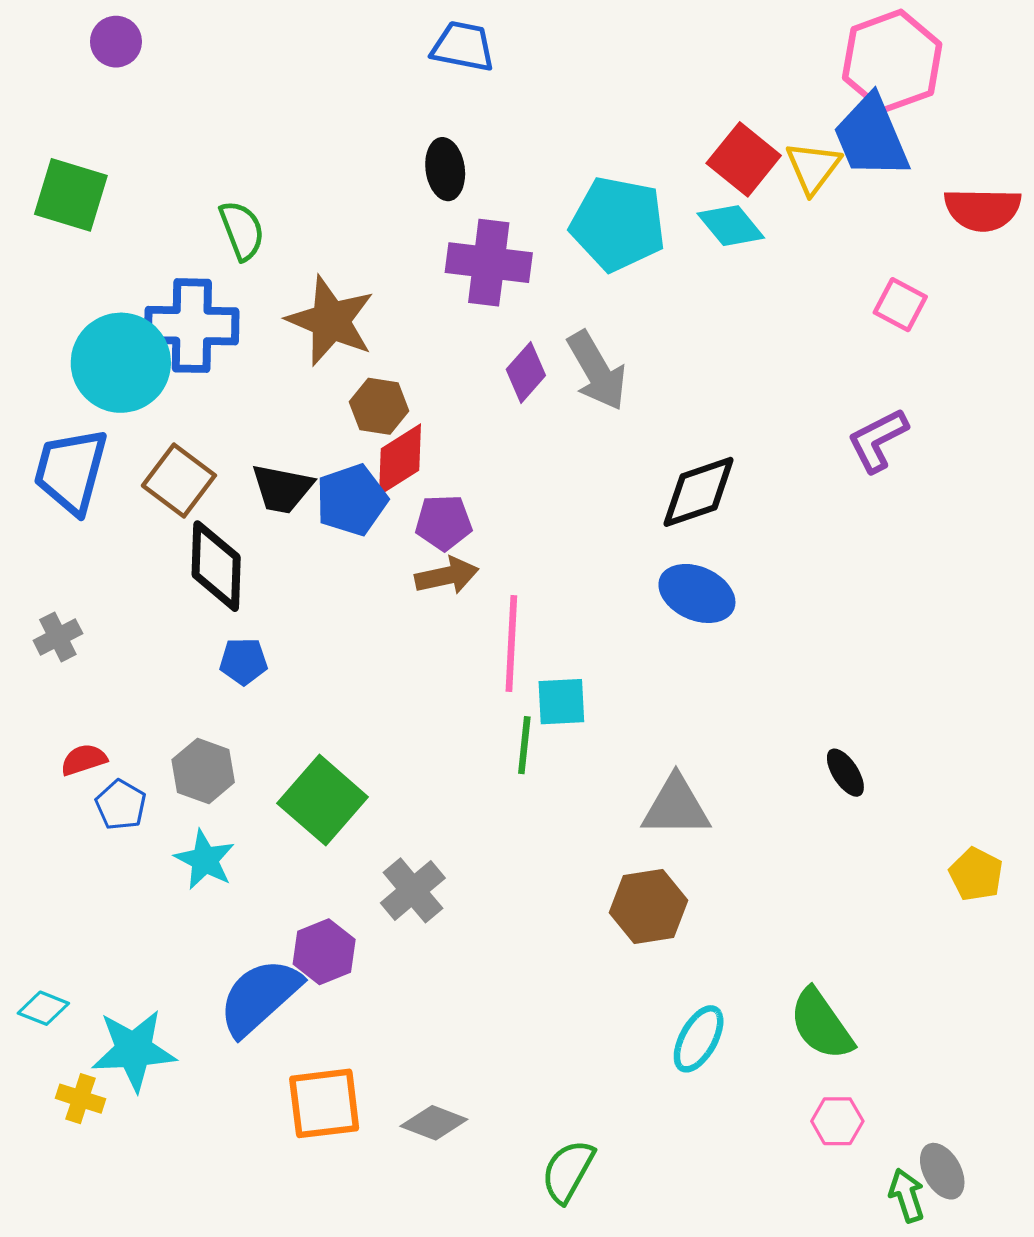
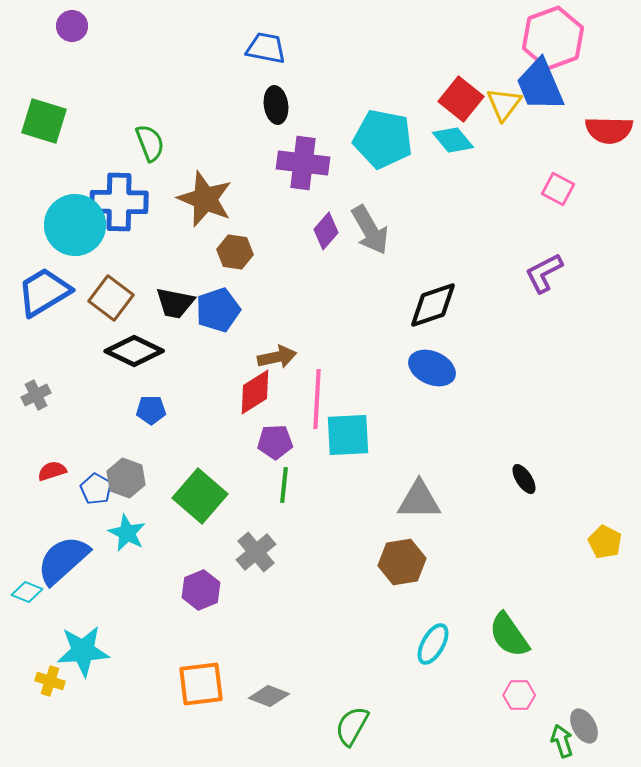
blue trapezoid: (463, 46) -> (266, 48), moved
red diamond: (400, 460) -> (255, 392), moved
blue trapezoid: (71, 471) -> (44, 292), turned 44
purple pentagon: (444, 522) -> (275, 442), moved
black diamond: (216, 566) -> (134, 351), turned -66
cyan square: (561, 702) -> (348, 435), size x1.4
green line: (524, 745) -> (284, 485), moved
blue pentagon: (121, 805) -> (96, 489), moved
blue semicircle: (260, 997) -> (63, 560), moved
cyan diamond: (43, 1008) -> (27, 592), moved

